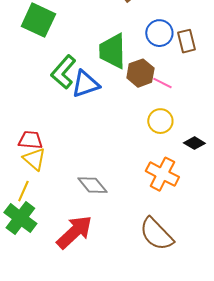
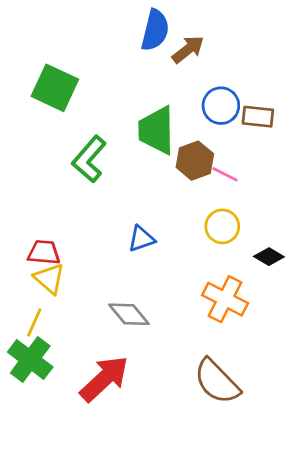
brown rectangle: (186, 41) -> (258, 117), turned -70
blue triangle: (85, 84) -> (141, 239), moved, size x0.7

